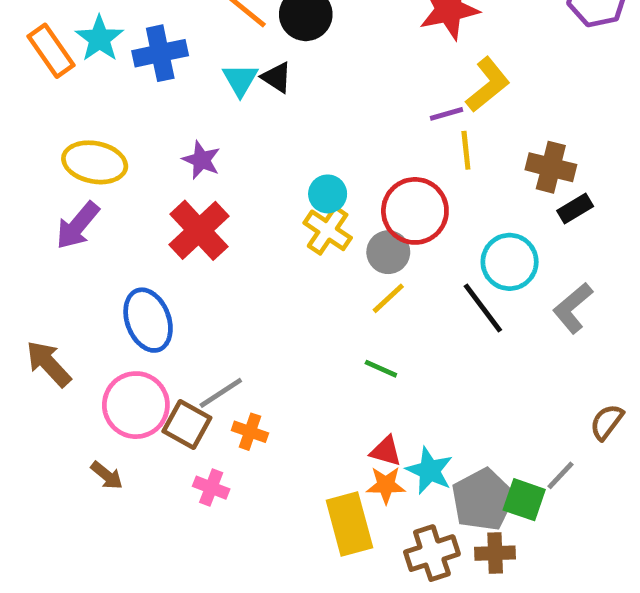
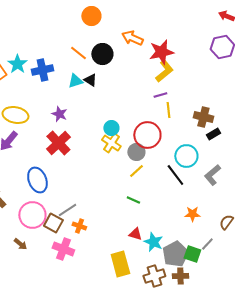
cyan triangle: (240, 80) -> (75, 81), turned 42
yellow L-shape: (488, 85) -> (164, 71), moved
orange star: (386, 485) -> (192, 214), moved
pink cross: (211, 488) -> (63, 249), size x1.5

